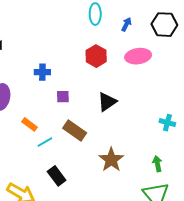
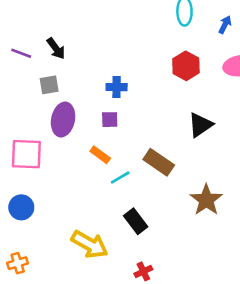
purple square: (63, 97) -> (110, 120), moved

